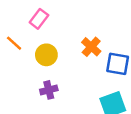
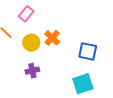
orange cross: (91, 47) -> (52, 38), moved

